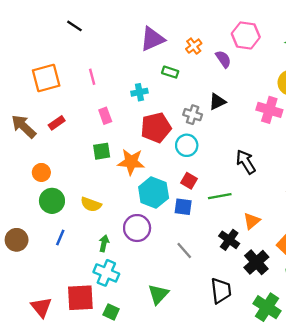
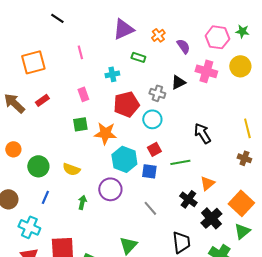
pink hexagon: (246, 35) -> (217, 37), moved
pink line: (92, 77) -> (80, 52), moved
pink cross: (269, 110) -> (206, 71), moved
orange circle: (41, 172) -> (13, 149), moved
red square: (189, 181) -> (154, 149), turned 32
cyan cross: (106, 273) -> (29, 227), moved

